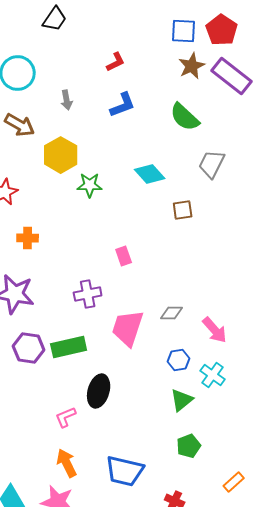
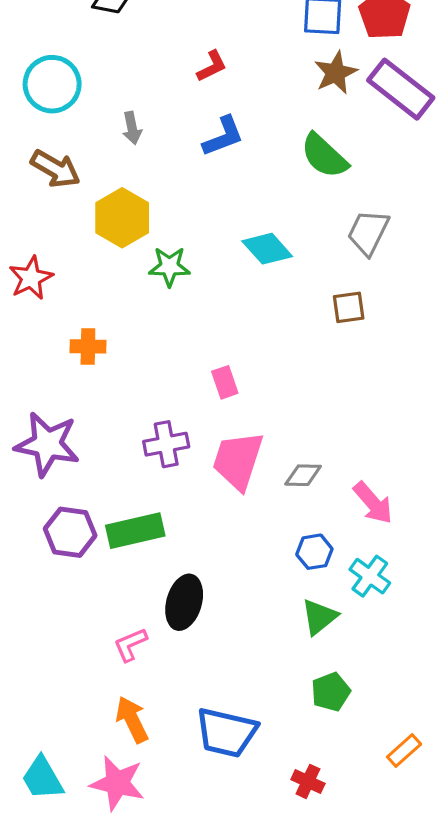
brown square: (183, 210) -> (349, 307), moved
orange cross: (28, 238) -> (88, 346), moved
pink trapezoid: (128, 328) -> (238, 460), moved

